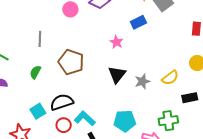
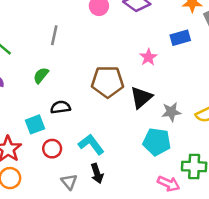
brown pentagon: (71, 62) -> (108, 82), moved, turned -30
black semicircle: (62, 102) -> (60, 107), moved, size x0.7
cyan pentagon: (125, 121) -> (157, 142), moved
red circle: (64, 125) -> (52, 149), moved

